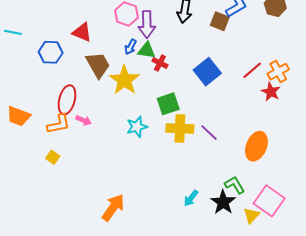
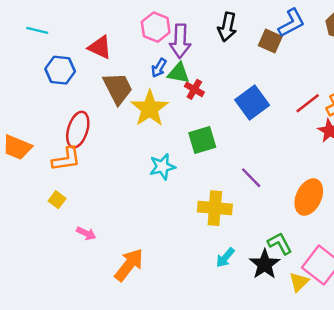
cyan line: (13, 32) -> (37, 30), moved
pink arrow: (84, 120) -> (86, 233), moved
yellow cross: (180, 128) -> (215, 208), moved

